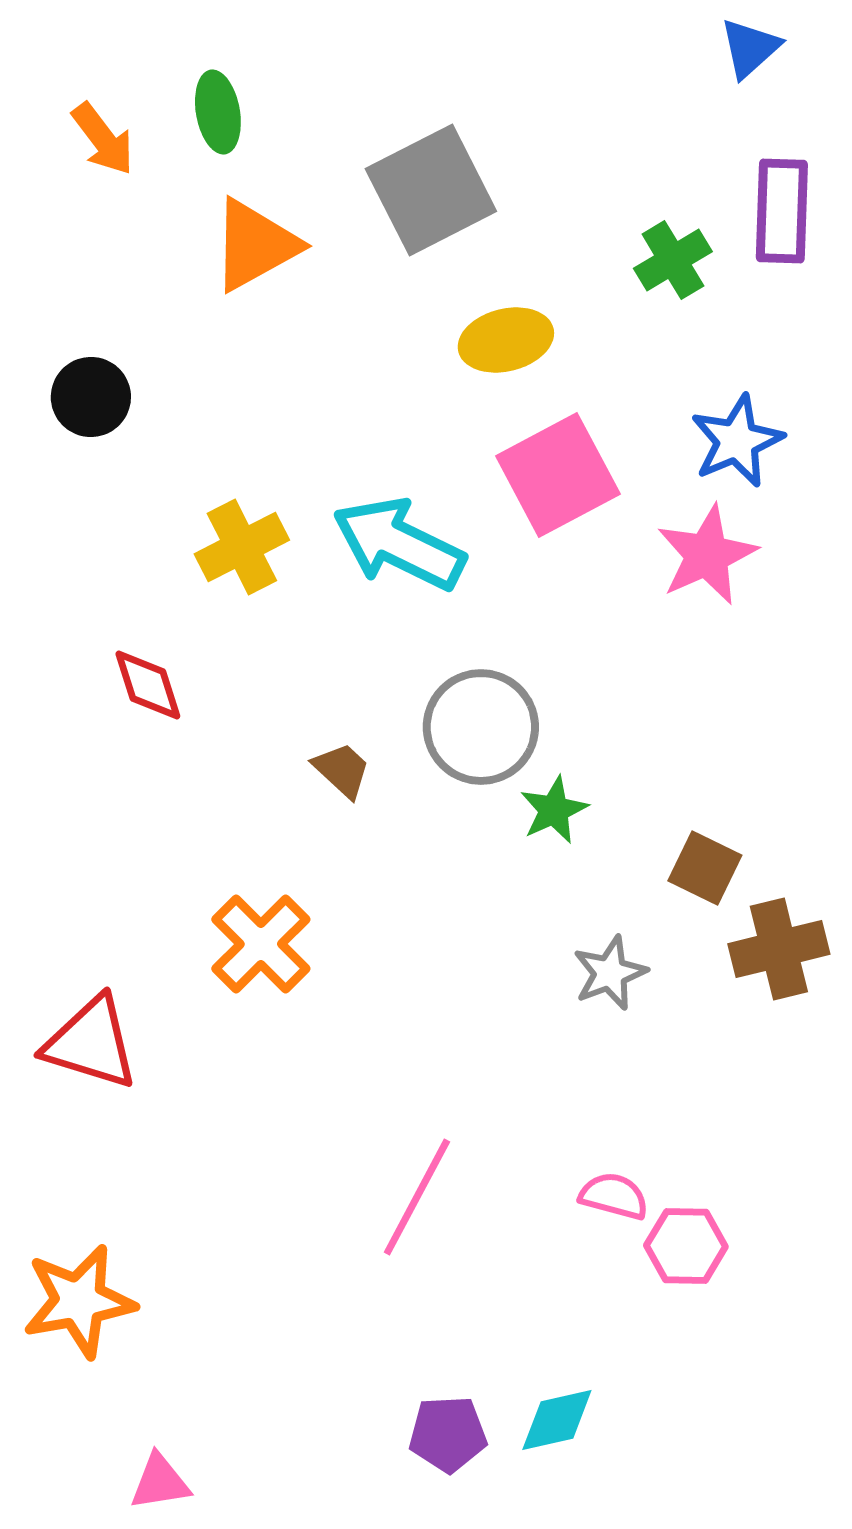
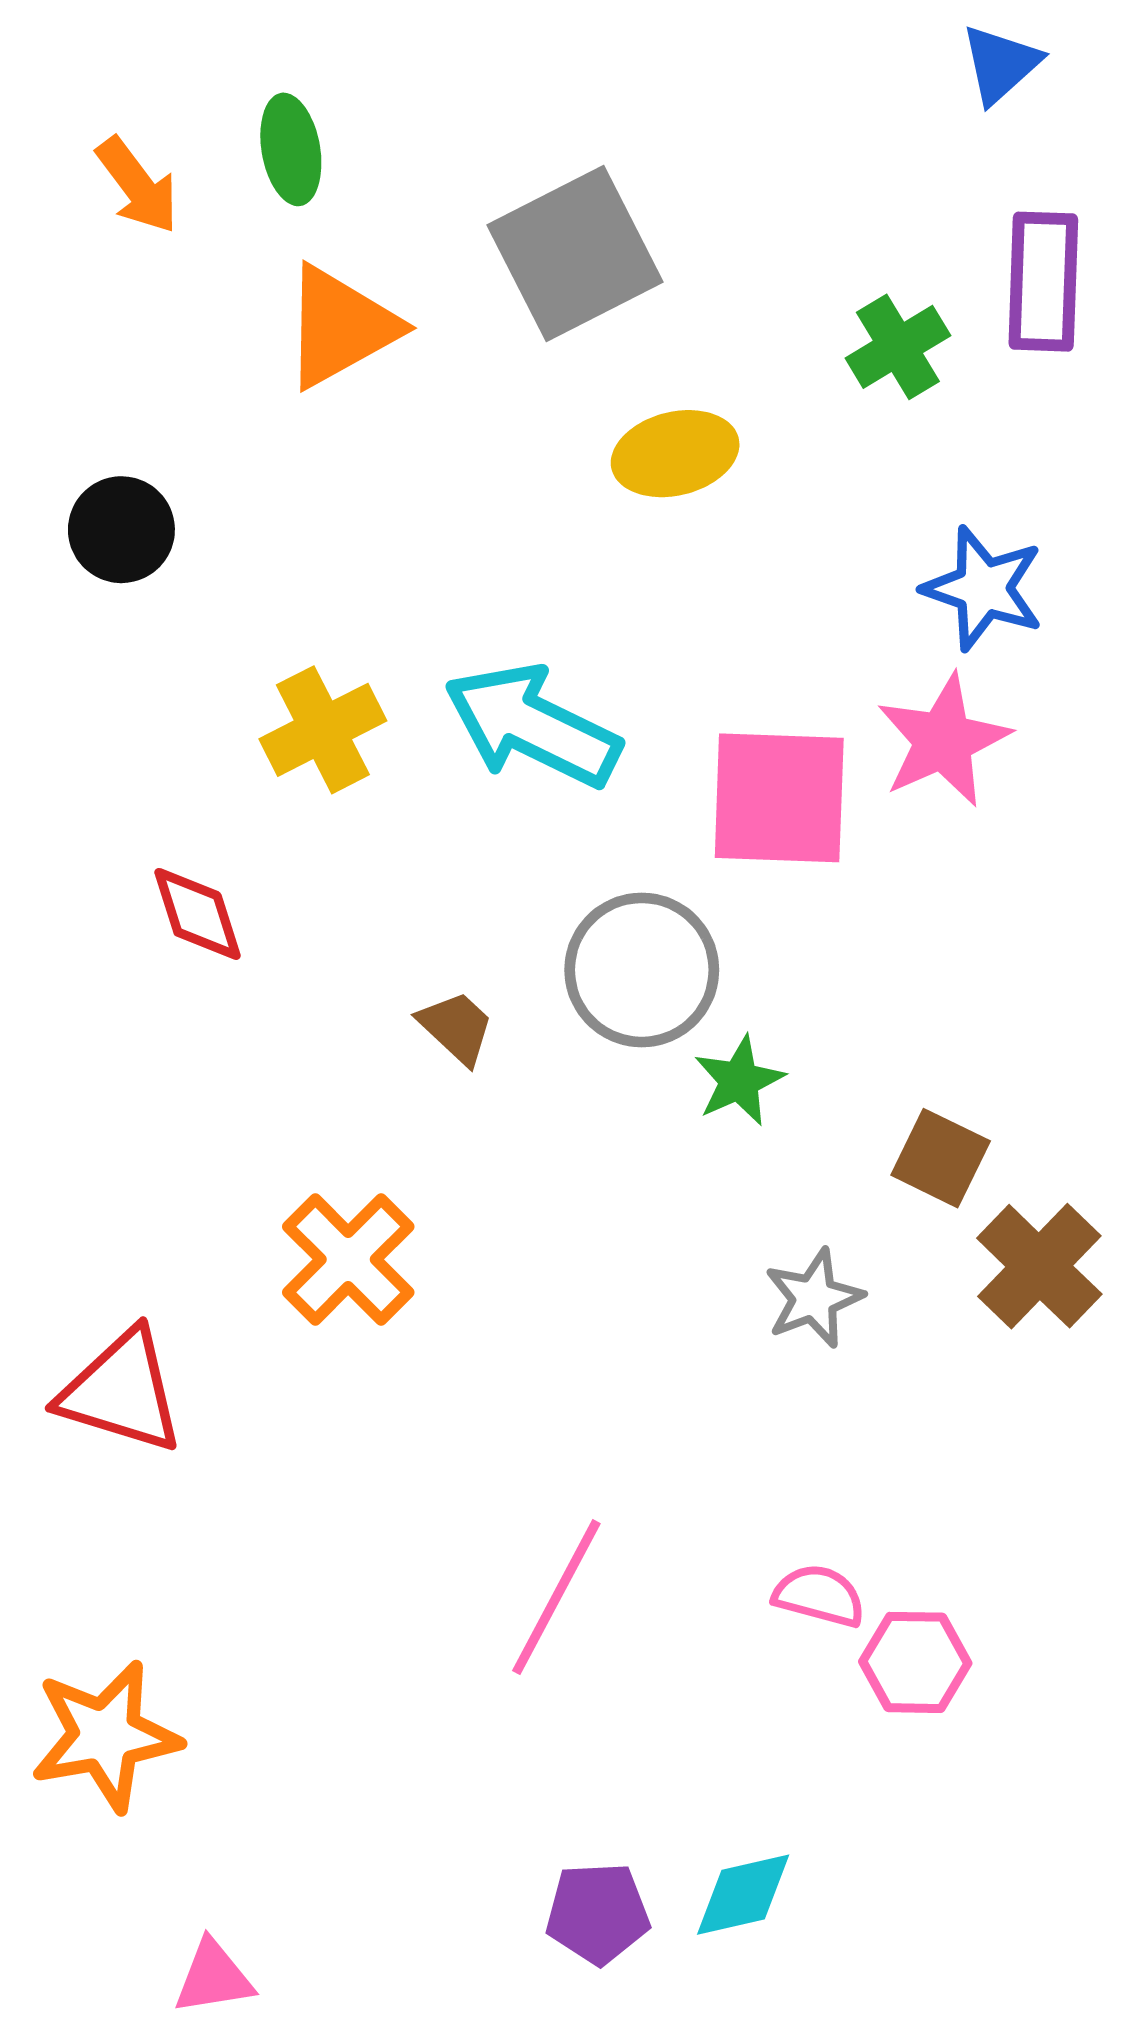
blue star: (737, 441) -> (983, 588), turned -30
pink square: (558, 475) -> (779, 798), moved, turned 30
brown cross: (779, 949) -> (1039, 1266), turned -32

